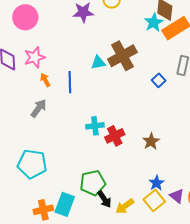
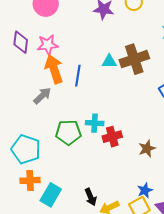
orange arrow: (45, 80) -> (54, 69), size x2.0
green pentagon: (93, 183) -> (68, 132), moved
orange cross: (43, 210) -> (30, 180), moved

